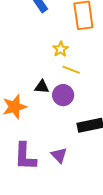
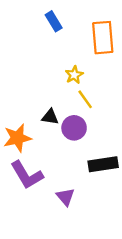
yellow line: (71, 70) -> (85, 99), turned 30
purple L-shape: (25, 156) -> (27, 175), moved, turned -36

